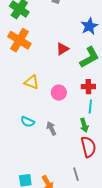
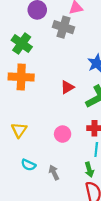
orange cross: (19, 40) -> (21, 77), turned -30
yellow triangle: (32, 82) -> (19, 130), moved, turned 42

